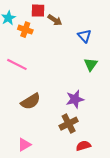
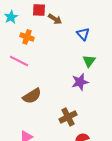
orange cross: (25, 30) -> (27, 37), moved
purple star: (75, 99) -> (80, 82), moved

